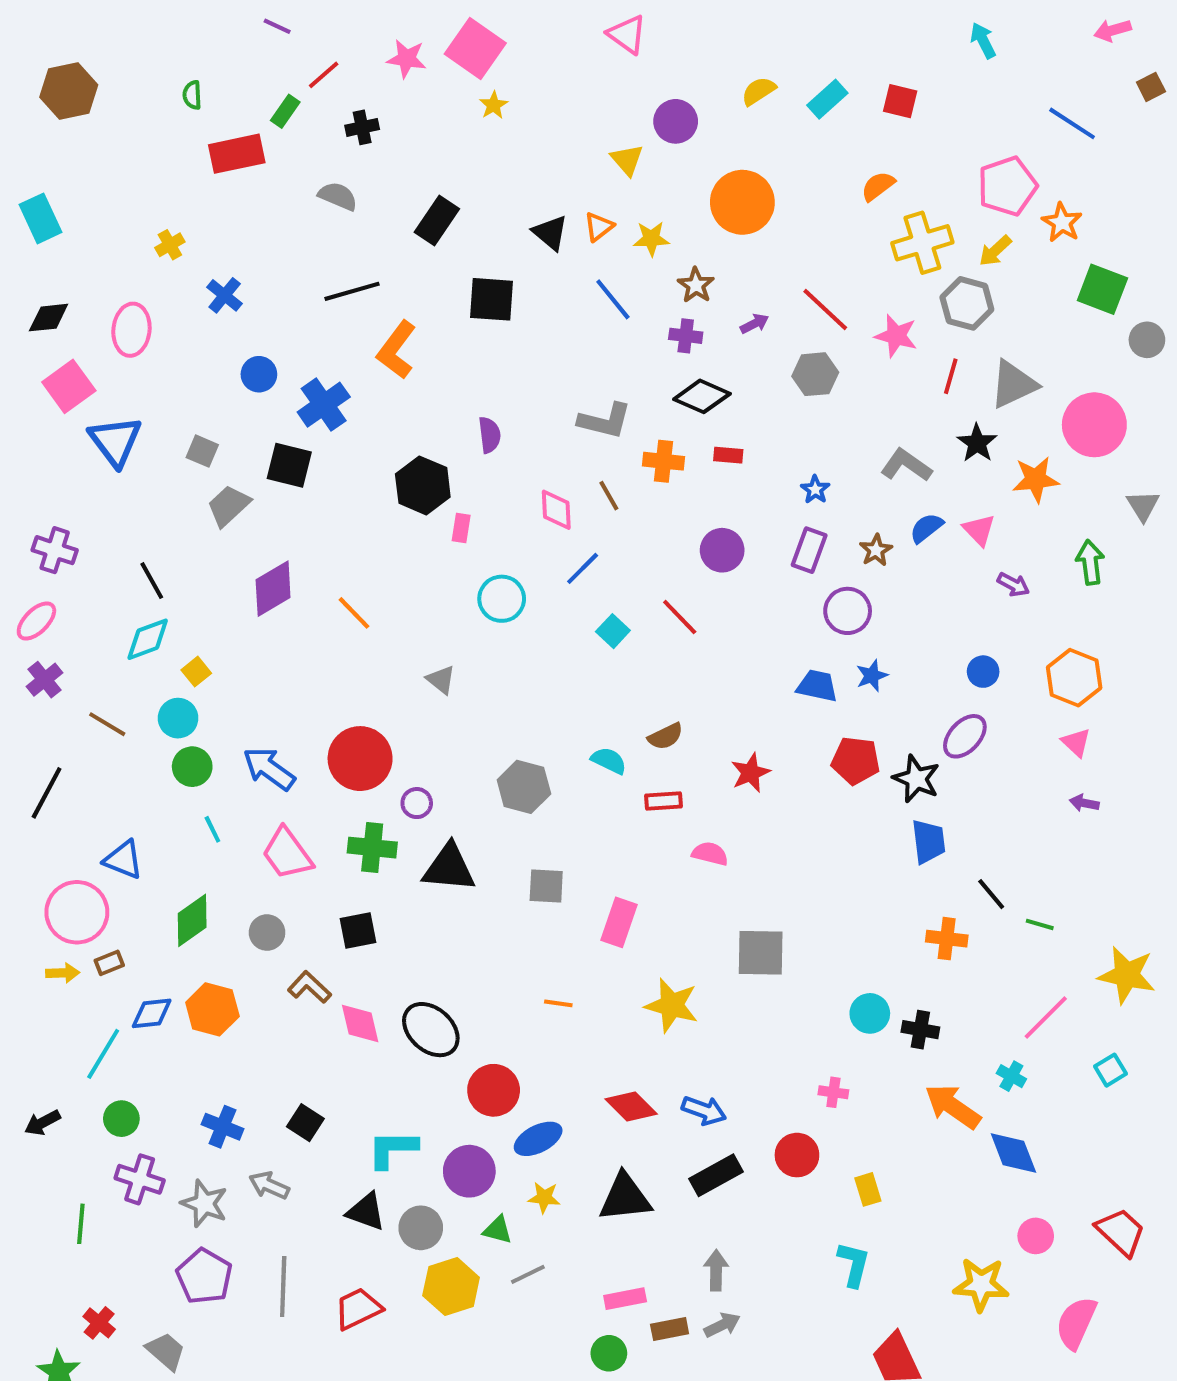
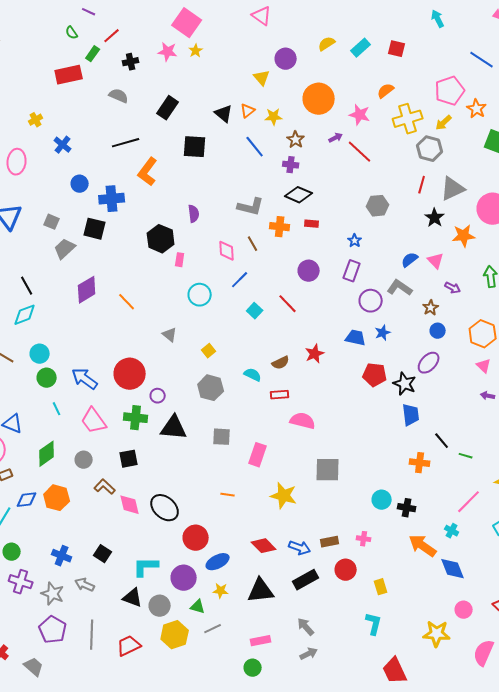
pink star: (407, 59) -> (168, 52), moved
green semicircle: (192, 95) -> (72, 33), moved, turned -32
purple arrow: (755, 324) -> (336, 138), moved
pink star: (896, 336) -> (360, 115), moved
gray hexagon: (815, 374) -> (378, 206), moved
blue cross: (324, 405) -> (112, 199), turned 30
gray L-shape: (906, 465) -> (400, 288), moved
brown star: (876, 550) -> (431, 308), moved
yellow square: (196, 672) -> (209, 351), moved
red star: (750, 773) -> (315, 354), moved
pink semicircle: (710, 854) -> (303, 421), size x1.4
gray arrow: (716, 1270) -> (306, 627), turned -42
brown rectangle: (670, 1329) -> (330, 542), moved

